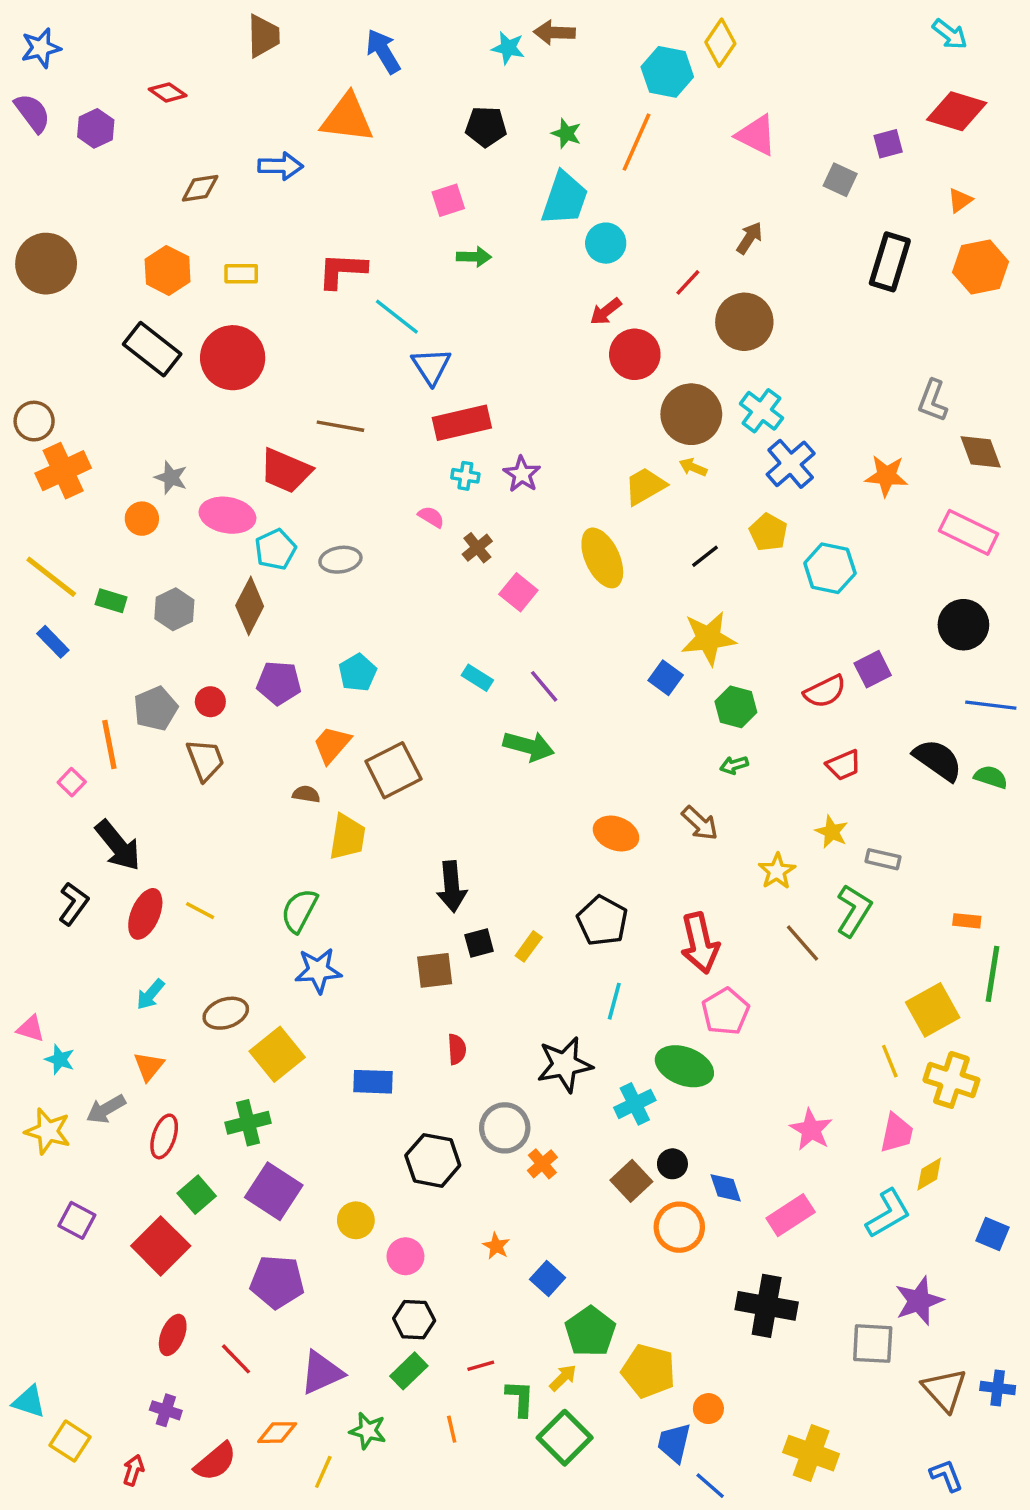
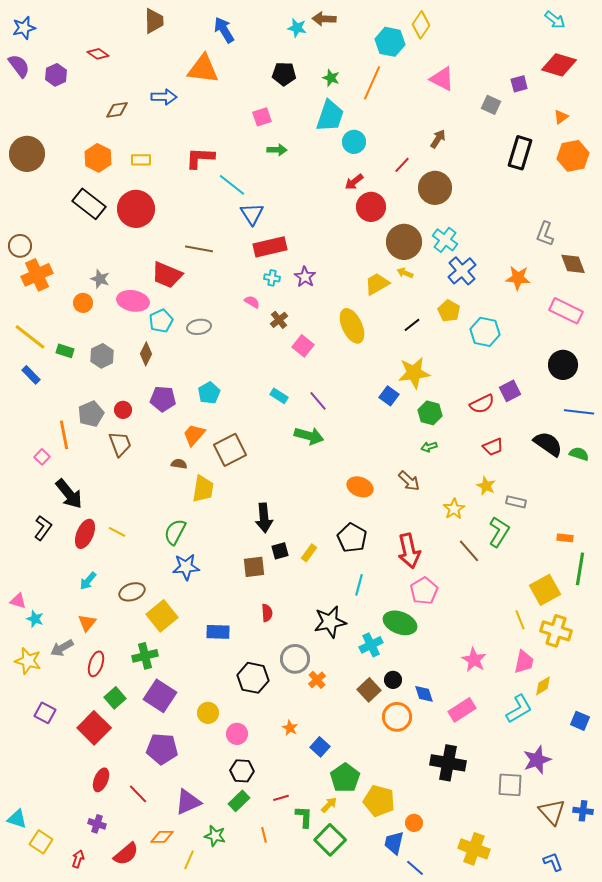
brown diamond: (250, 606) -> (146, 354), size x0.7

